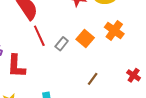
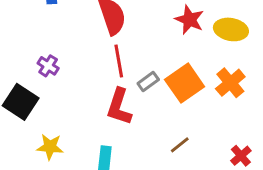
orange square: (85, 39) -> (185, 83), size x1.4
red L-shape: (16, 66) -> (119, 107), moved

